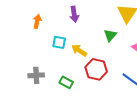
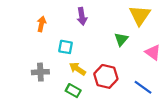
yellow arrow: (79, 50) -> (78, 69), moved
gray cross: (36, 75) -> (40, 72), moved

